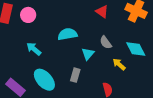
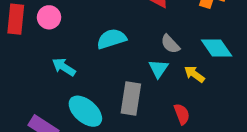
cyan triangle: (88, 54) -> (159, 69), moved
gray rectangle: (75, 75) -> (131, 99), size x1.5

